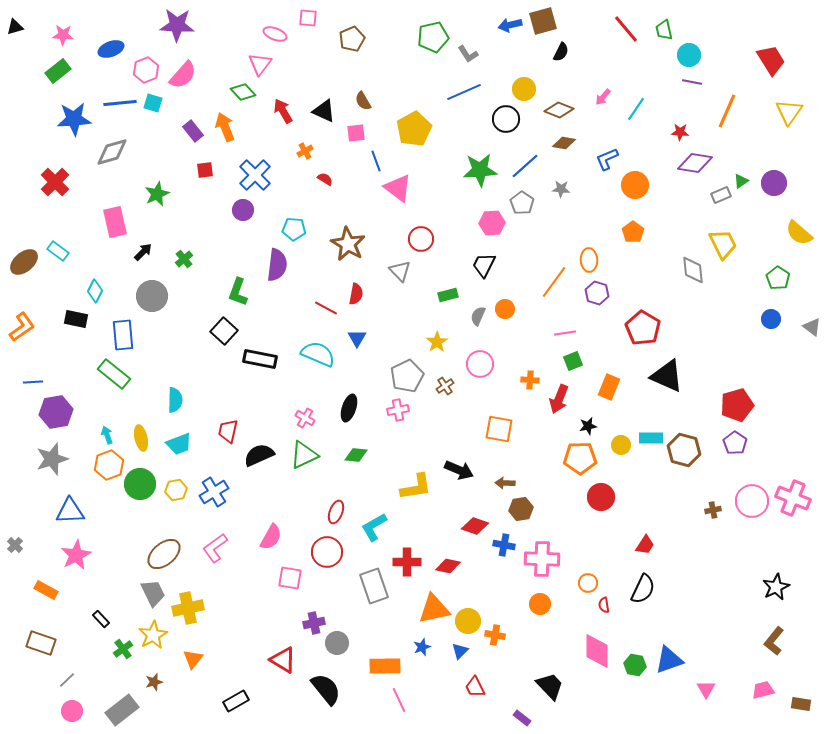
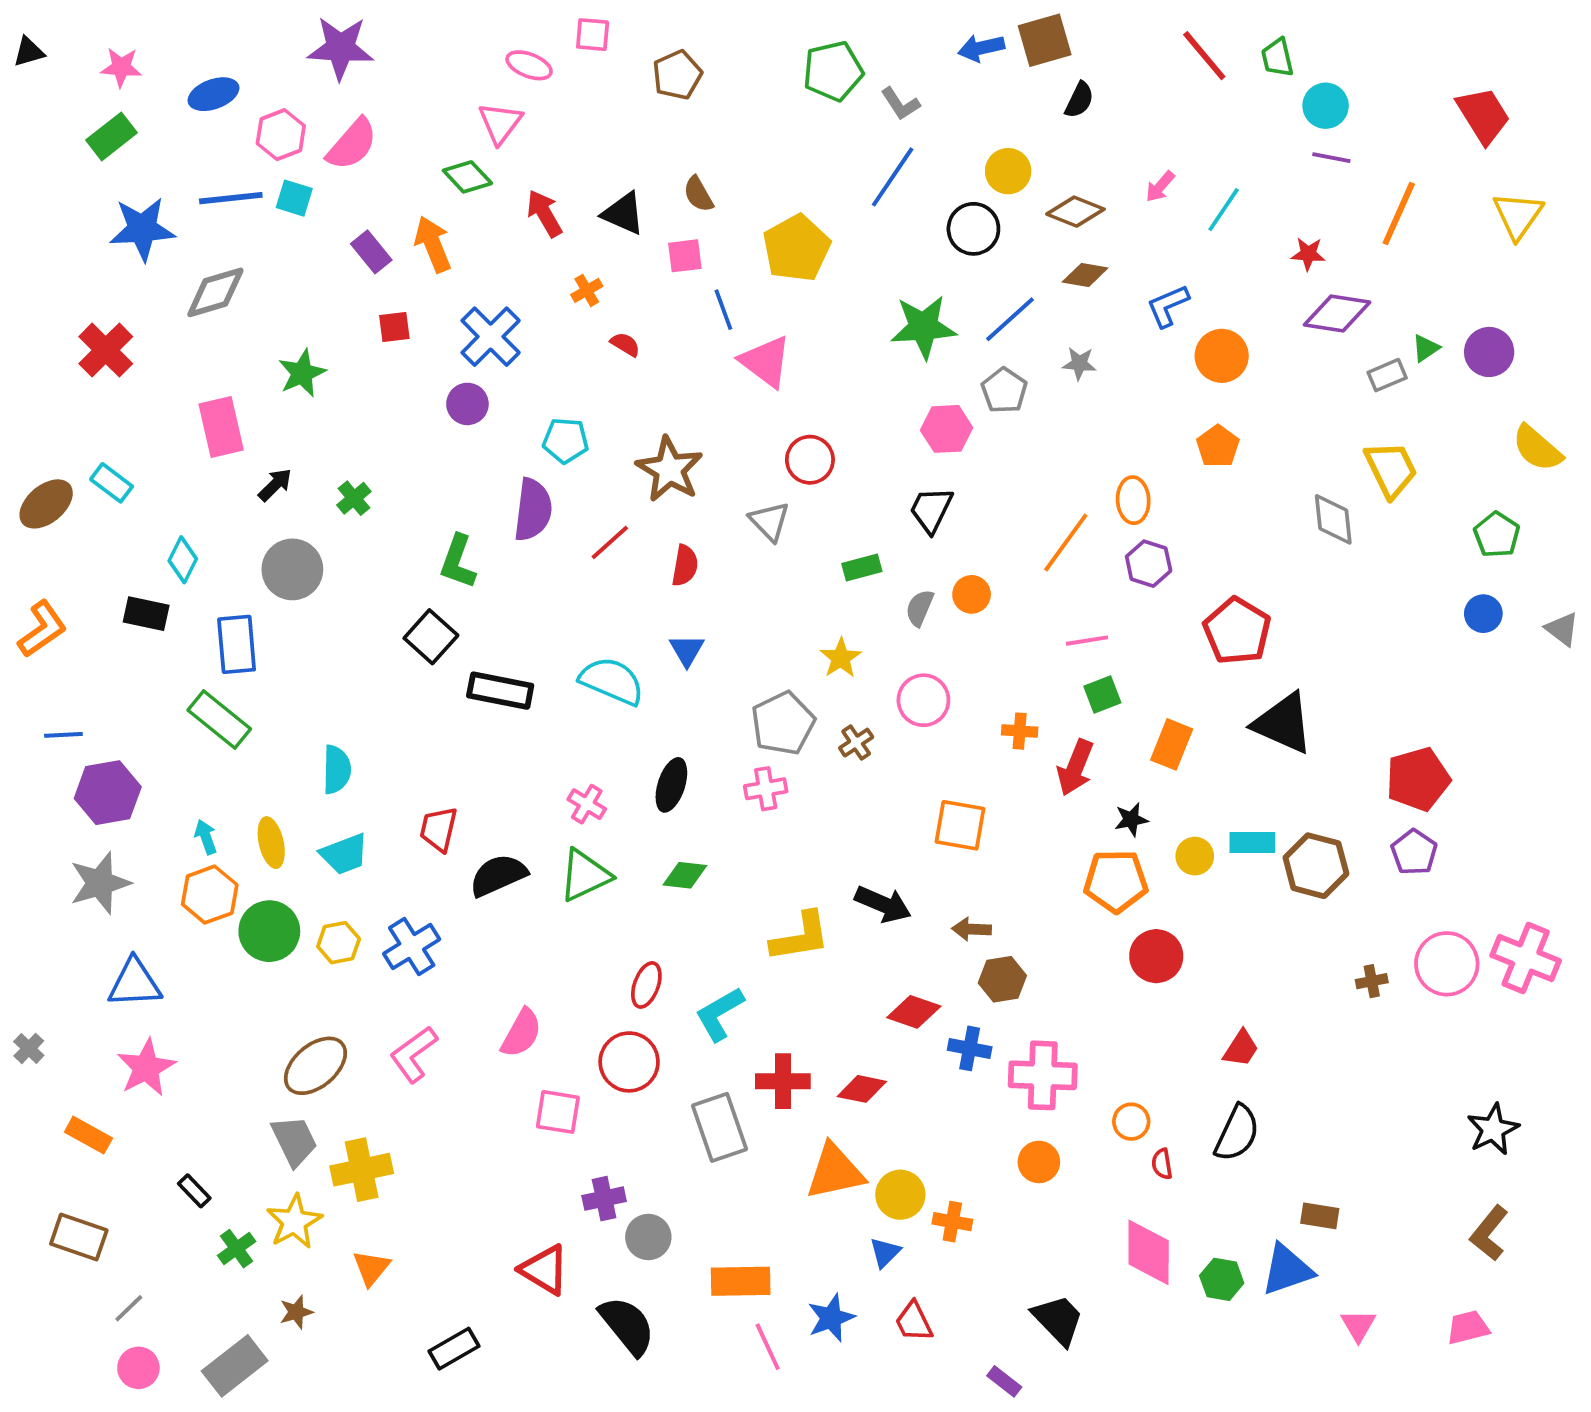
blue line: (464, 92) -> (893, 177), turned -32
red line: (326, 308) -> (610, 542), moved, turned -70
blue star: (422, 647) -> (831, 1318), moved, size x1.4
brown rectangle: (801, 704) -> (1320, 1216), moved

